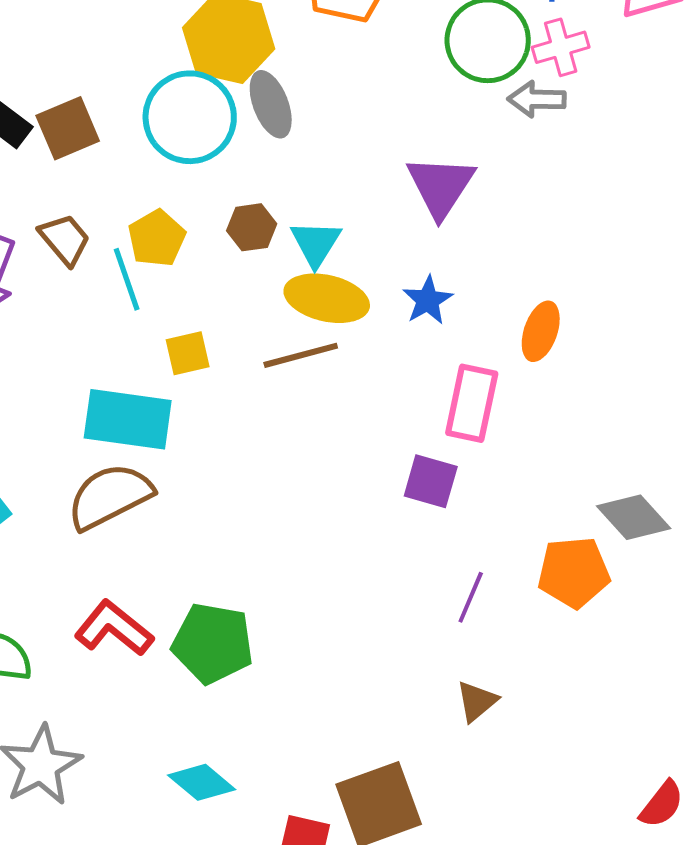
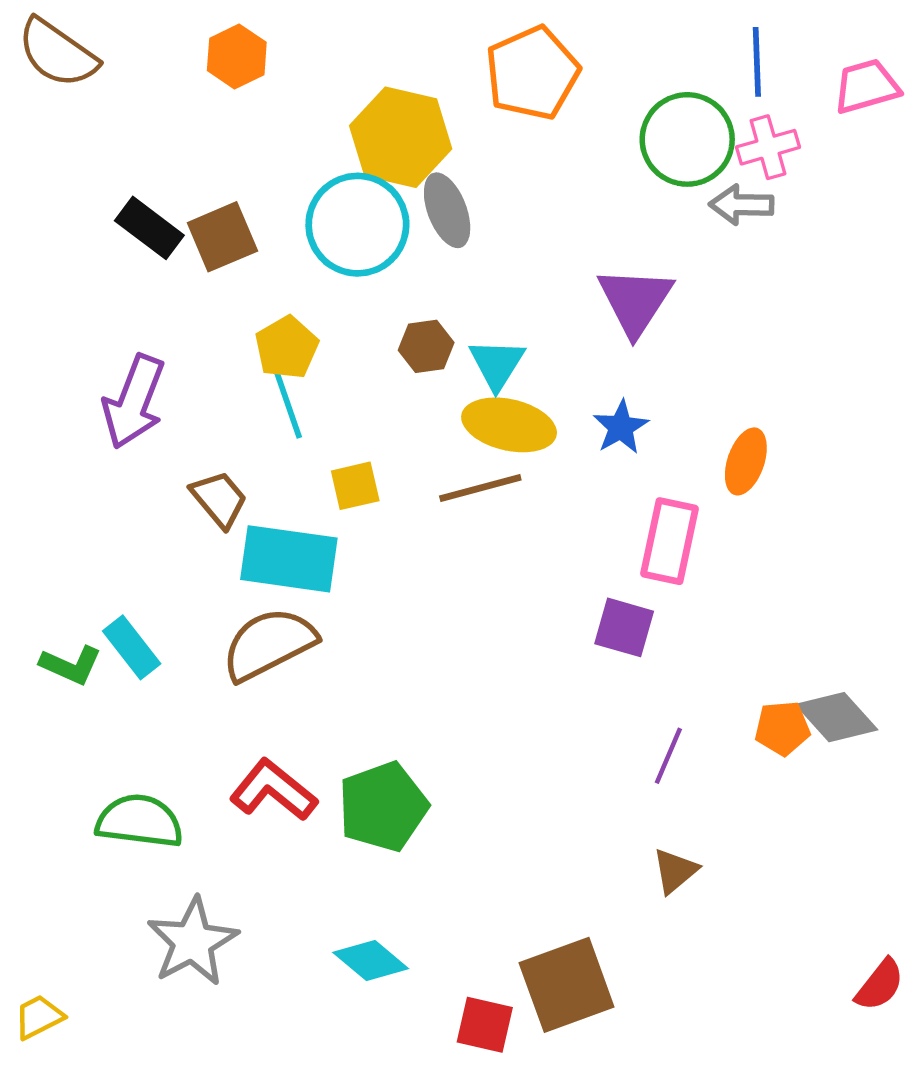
yellow pentagon: (157, 238) -> (287, 347), moved
brown trapezoid: (65, 239) -> (219, 499), moved
gray diamond: (634, 517) -> (837, 717), moved
orange pentagon: (574, 572) -> (782, 728), size x0.7
green pentagon: (213, 643) -> (383, 807), turned -30

